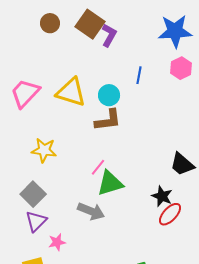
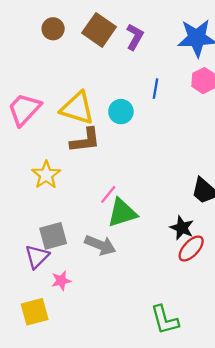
purple L-shape: (109, 35) -> (135, 37), moved
brown L-shape: (108, 120) -> (85, 140), moved
yellow star: (44, 150) -> (46, 175), turned 30
gray square: (33, 194) -> (53, 236), moved, turned 30

